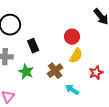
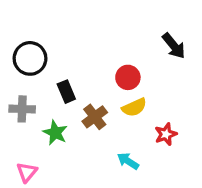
yellow semicircle: (76, 56) -> (134, 107), turned 35
brown cross: (55, 71) -> (95, 117), moved

